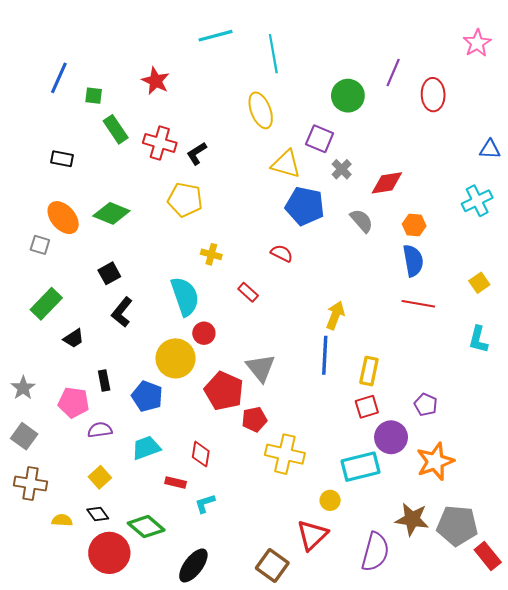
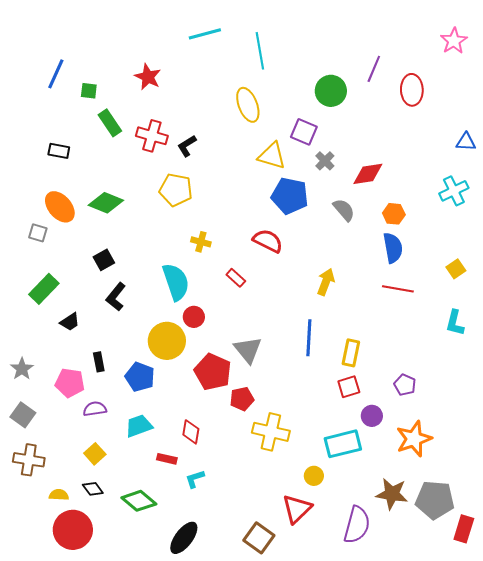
red semicircle: (282, 253) -> (268, 241), size x1.4
yellow arrow: (335, 315) -> (326, 282), moved
purple circle: (391, 437) -> (372, 416), size x0.7
red circle: (109, 553) -> (73, 530), moved
red rectangle: (488, 556) -> (464, 529), turned 56

